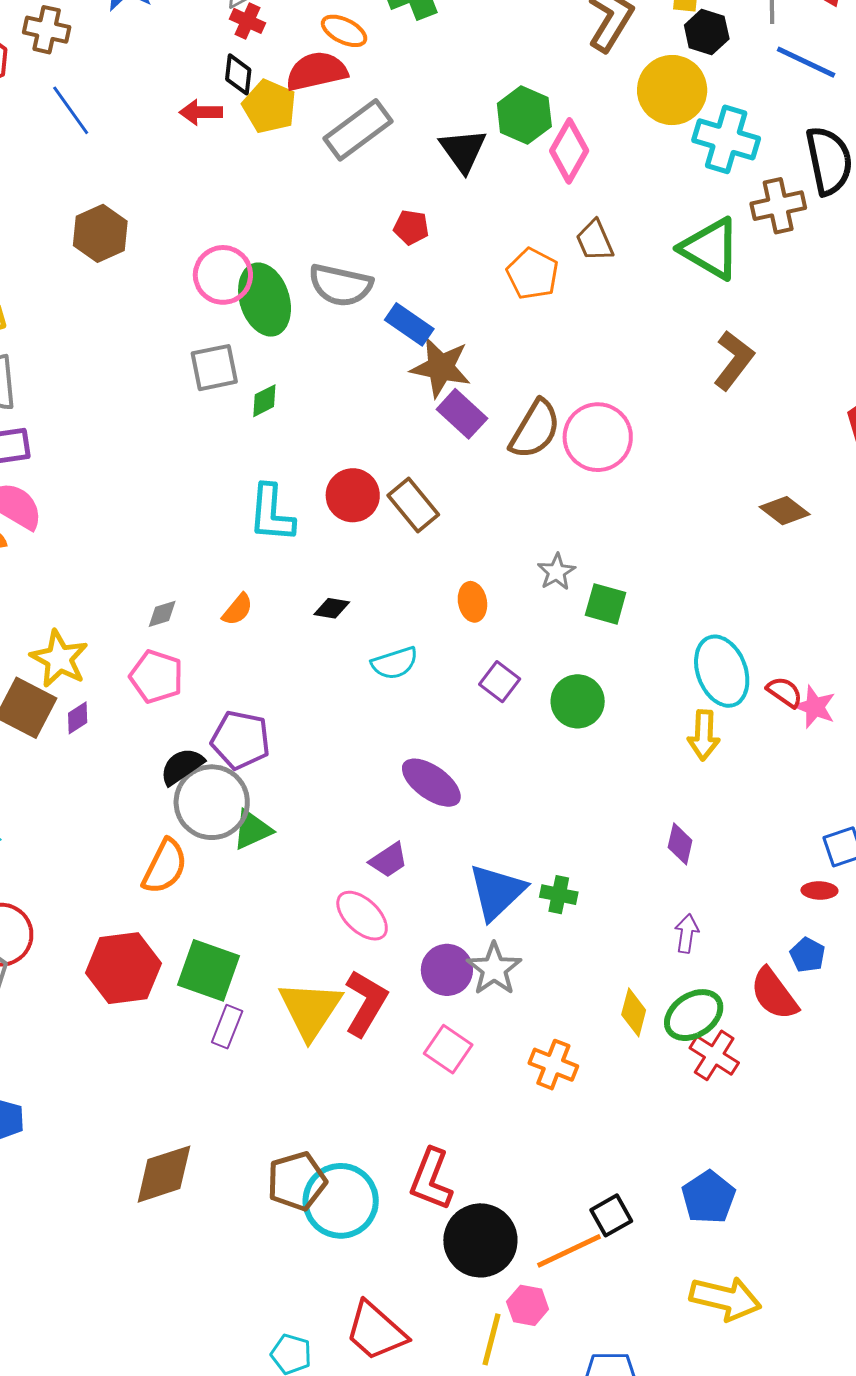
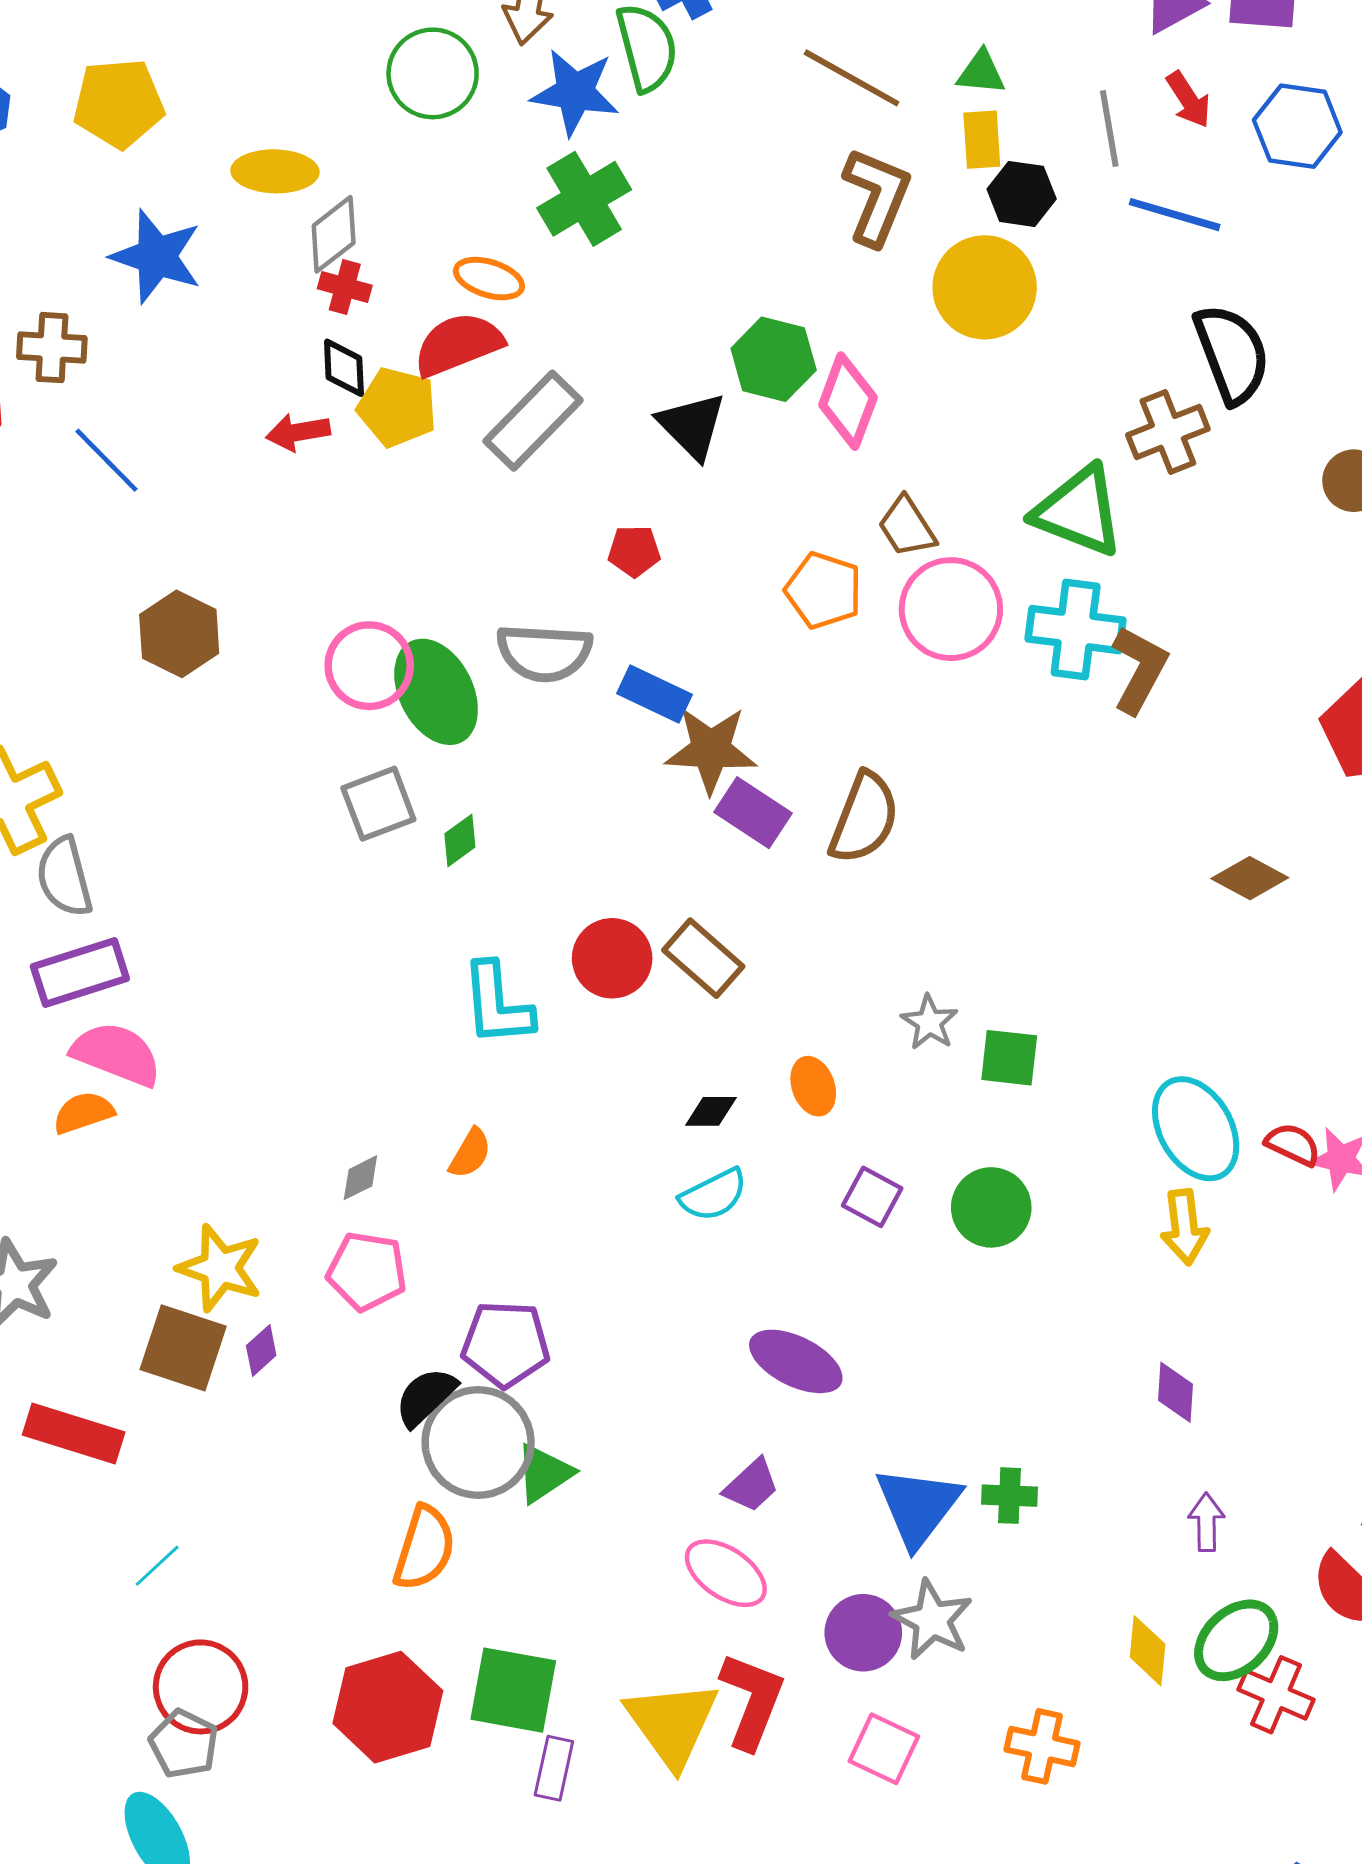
cyan cross: (726, 139) -> (1076, 630), moved
pink circle: (598, 437) -> (951, 609), moved
black diamond: (332, 608) -> (711, 1111), moved

